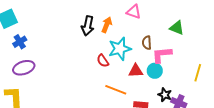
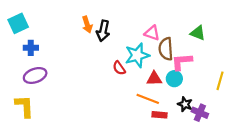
pink triangle: (134, 12) -> (152, 33), moved
orange arrow: (107, 25) -> (87, 24), moved, turned 140
blue cross: (20, 42) -> (31, 48), turned 32
brown semicircle: (147, 43) -> (166, 49), size x1.5
orange line: (116, 90) -> (148, 99), moved

